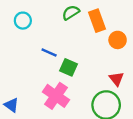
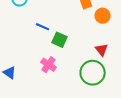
pink cross: (56, 96) -> (49, 65), size x0.7

